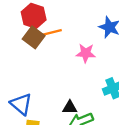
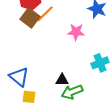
orange line: (51, 33) -> (45, 14), turned -30

